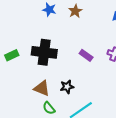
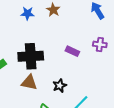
brown triangle: (42, 88) -> (29, 83), moved

